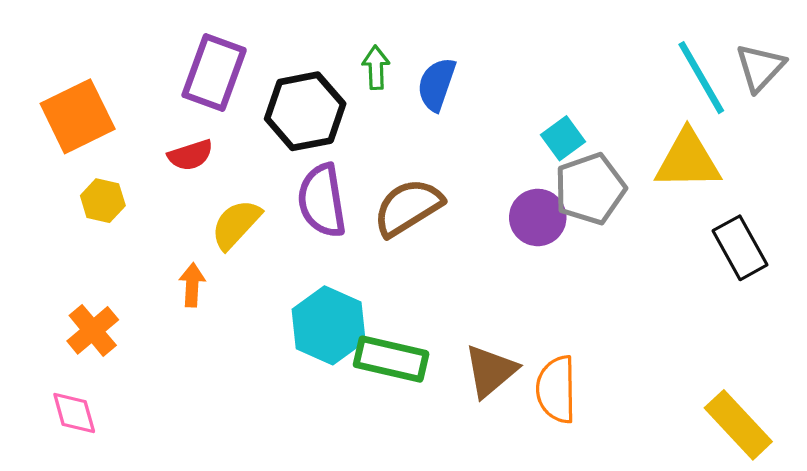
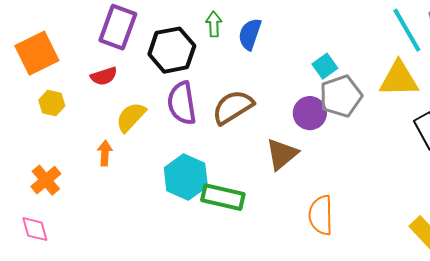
brown triangle: (491, 371) -> (282, 154), moved

